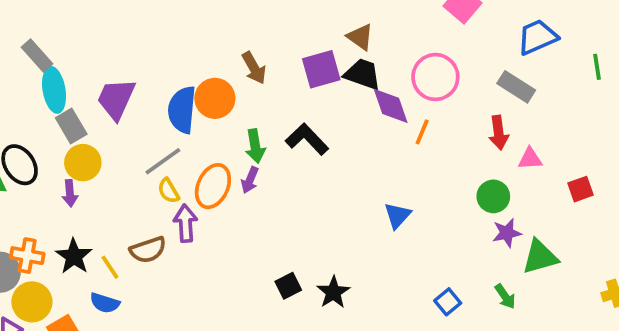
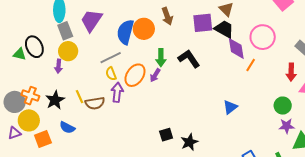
yellow line: (110, 267) -> (79, 97), moved

